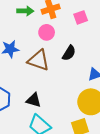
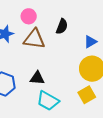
pink circle: (47, 32) -> (29, 16), moved

